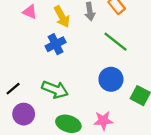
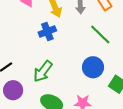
green arrow: (55, 89) -> (43, 71), turned 100

